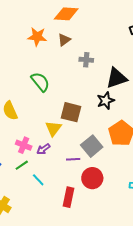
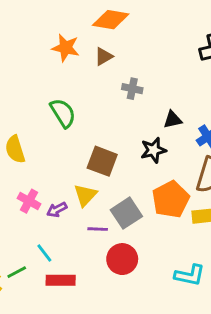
black triangle: (117, 78) -> (173, 120), size x0.6
yellow triangle: (53, 128) -> (85, 195), moved
green line: (22, 165) -> (17, 272), moved
red rectangle: (68, 197) -> (61, 280), moved, turned 72

